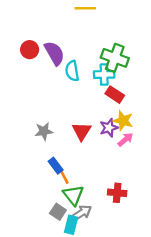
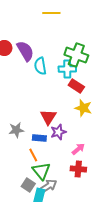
purple star: (109, 128) -> (58, 132), moved
gray star: (44, 131) -> (16, 130), moved
pink arrow: (125, 140) -> (78, 149), moved
blue rectangle: (56, 166) -> (39, 138), moved, turned -48

